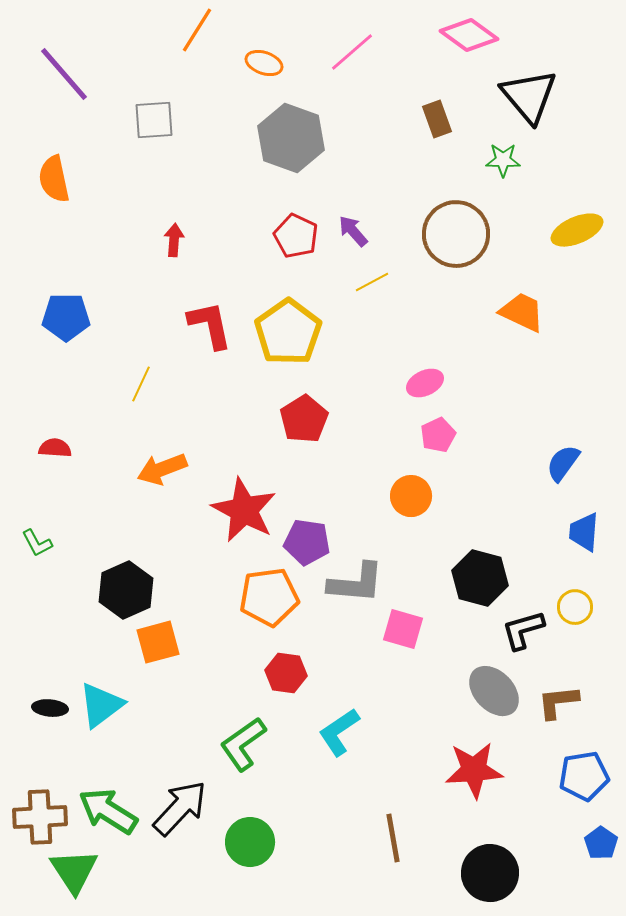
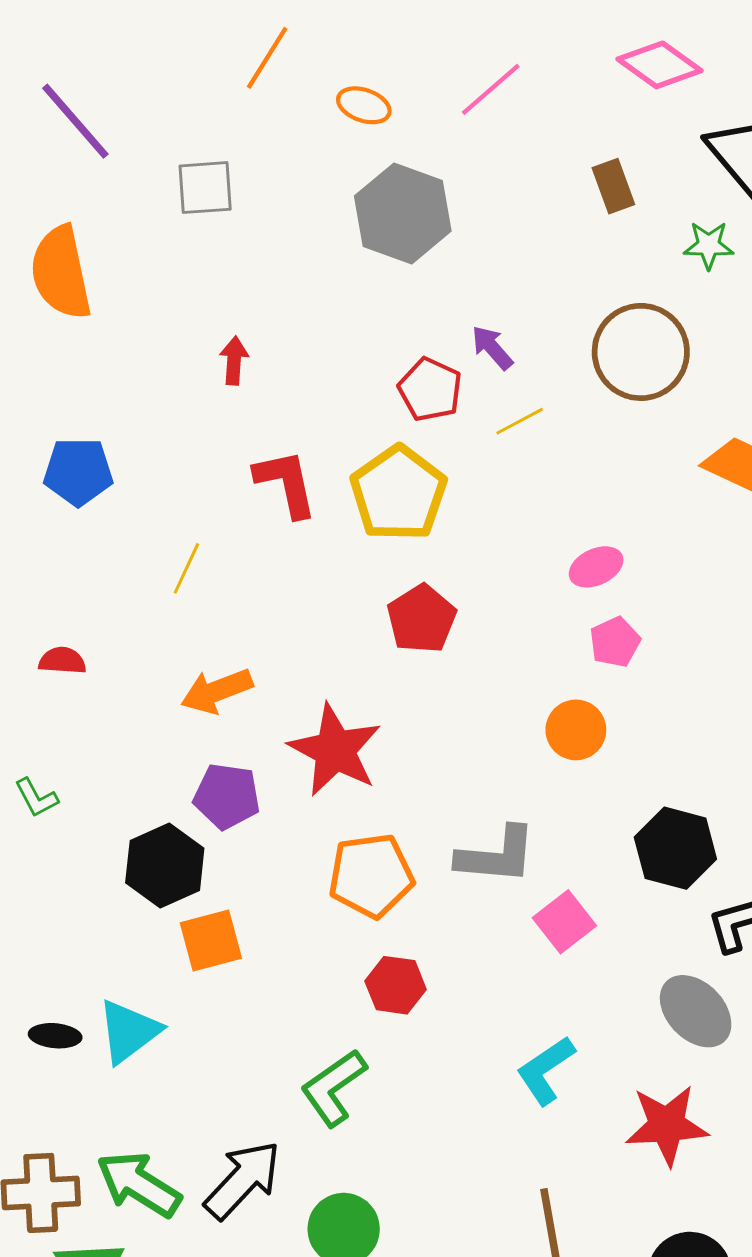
orange semicircle: (54, 179) -> (61, 273), size x1.4
red pentagon: (296, 236) -> (430, 389), moved
purple pentagon: (307, 542) -> (227, 796), moved
pink square: (403, 629) -> (564, 922), turned 36
cyan L-shape: (339, 732) -> (546, 1070), moved

